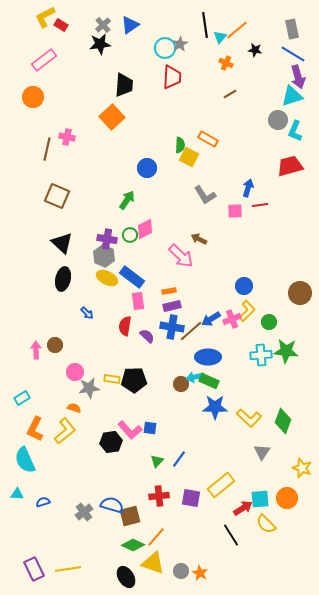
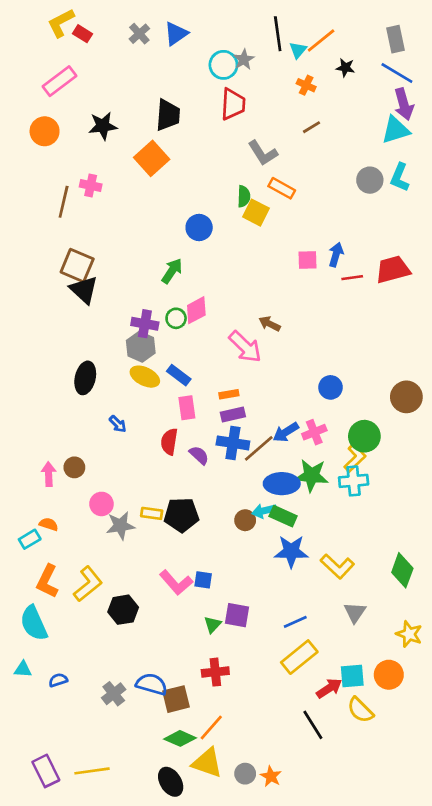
black star: (100, 44) -> (103, 126), moved
gray circle: (278, 120) -> (370, 180), moved
red trapezoid: (290, 166) -> (393, 270), moved
gray L-shape: (205, 195) -> (263, 153), moved
pink square: (235, 211) -> (307, 260), moved
black triangle: (62, 243) -> (84, 290), moved
blue rectangle: (132, 277) -> (179, 375), size x0.7
yellow L-shape: (247, 311) -> (355, 458), moved
green circle: (269, 322) -> (364, 436), size x1.5
green star: (286, 351) -> (312, 476), moved
orange semicircle: (74, 408) -> (49, 524), moved
green diamond: (283, 421) -> (402, 570), moved
black hexagon: (111, 442) -> (123, 610), moved
blue line: (179, 459) -> (295, 622), moved, turned 30
purple square: (191, 498) -> (237, 615), moved

